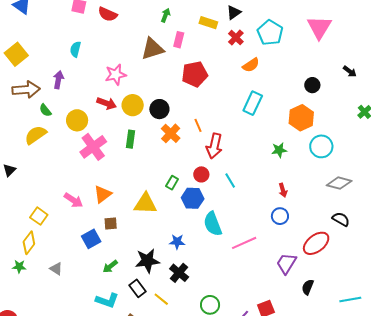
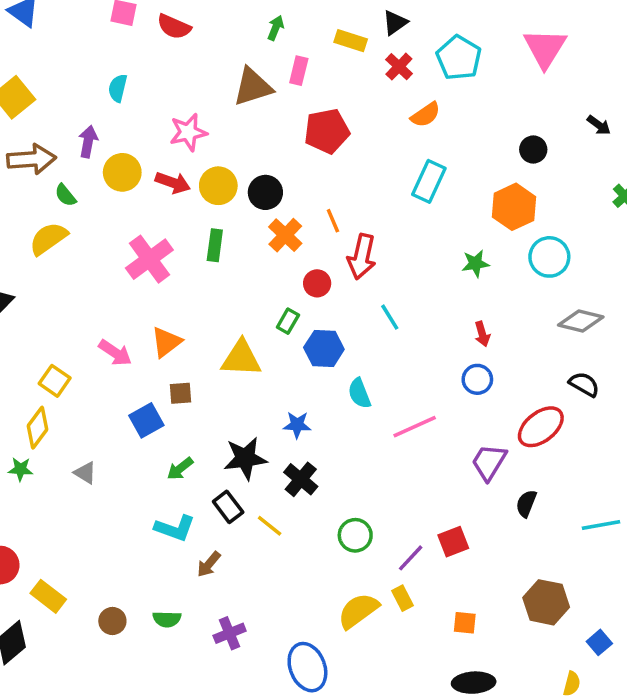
yellow circle: (77, 120) -> (122, 172), moved
red circle: (201, 174) -> (317, 283), moved
cyan semicircle: (213, 224) -> (359, 393), size x0.7

